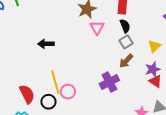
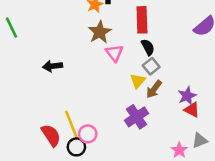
black arrow: (46, 44) -> (53, 66), moved
yellow triangle: (154, 46) -> (138, 81), moved
red semicircle: (27, 94) -> (51, 135), moved
black circle: (48, 102) -> (76, 147), moved

